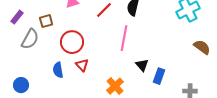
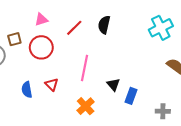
pink line: (124, 38) -> (85, 68), moved
red circle: (72, 42) -> (41, 47), moved

